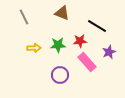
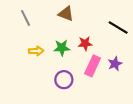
black line: (97, 26) -> (118, 28), moved
purple star: (109, 52) -> (115, 64), moved
pink rectangle: (87, 62) -> (93, 66), turned 66

